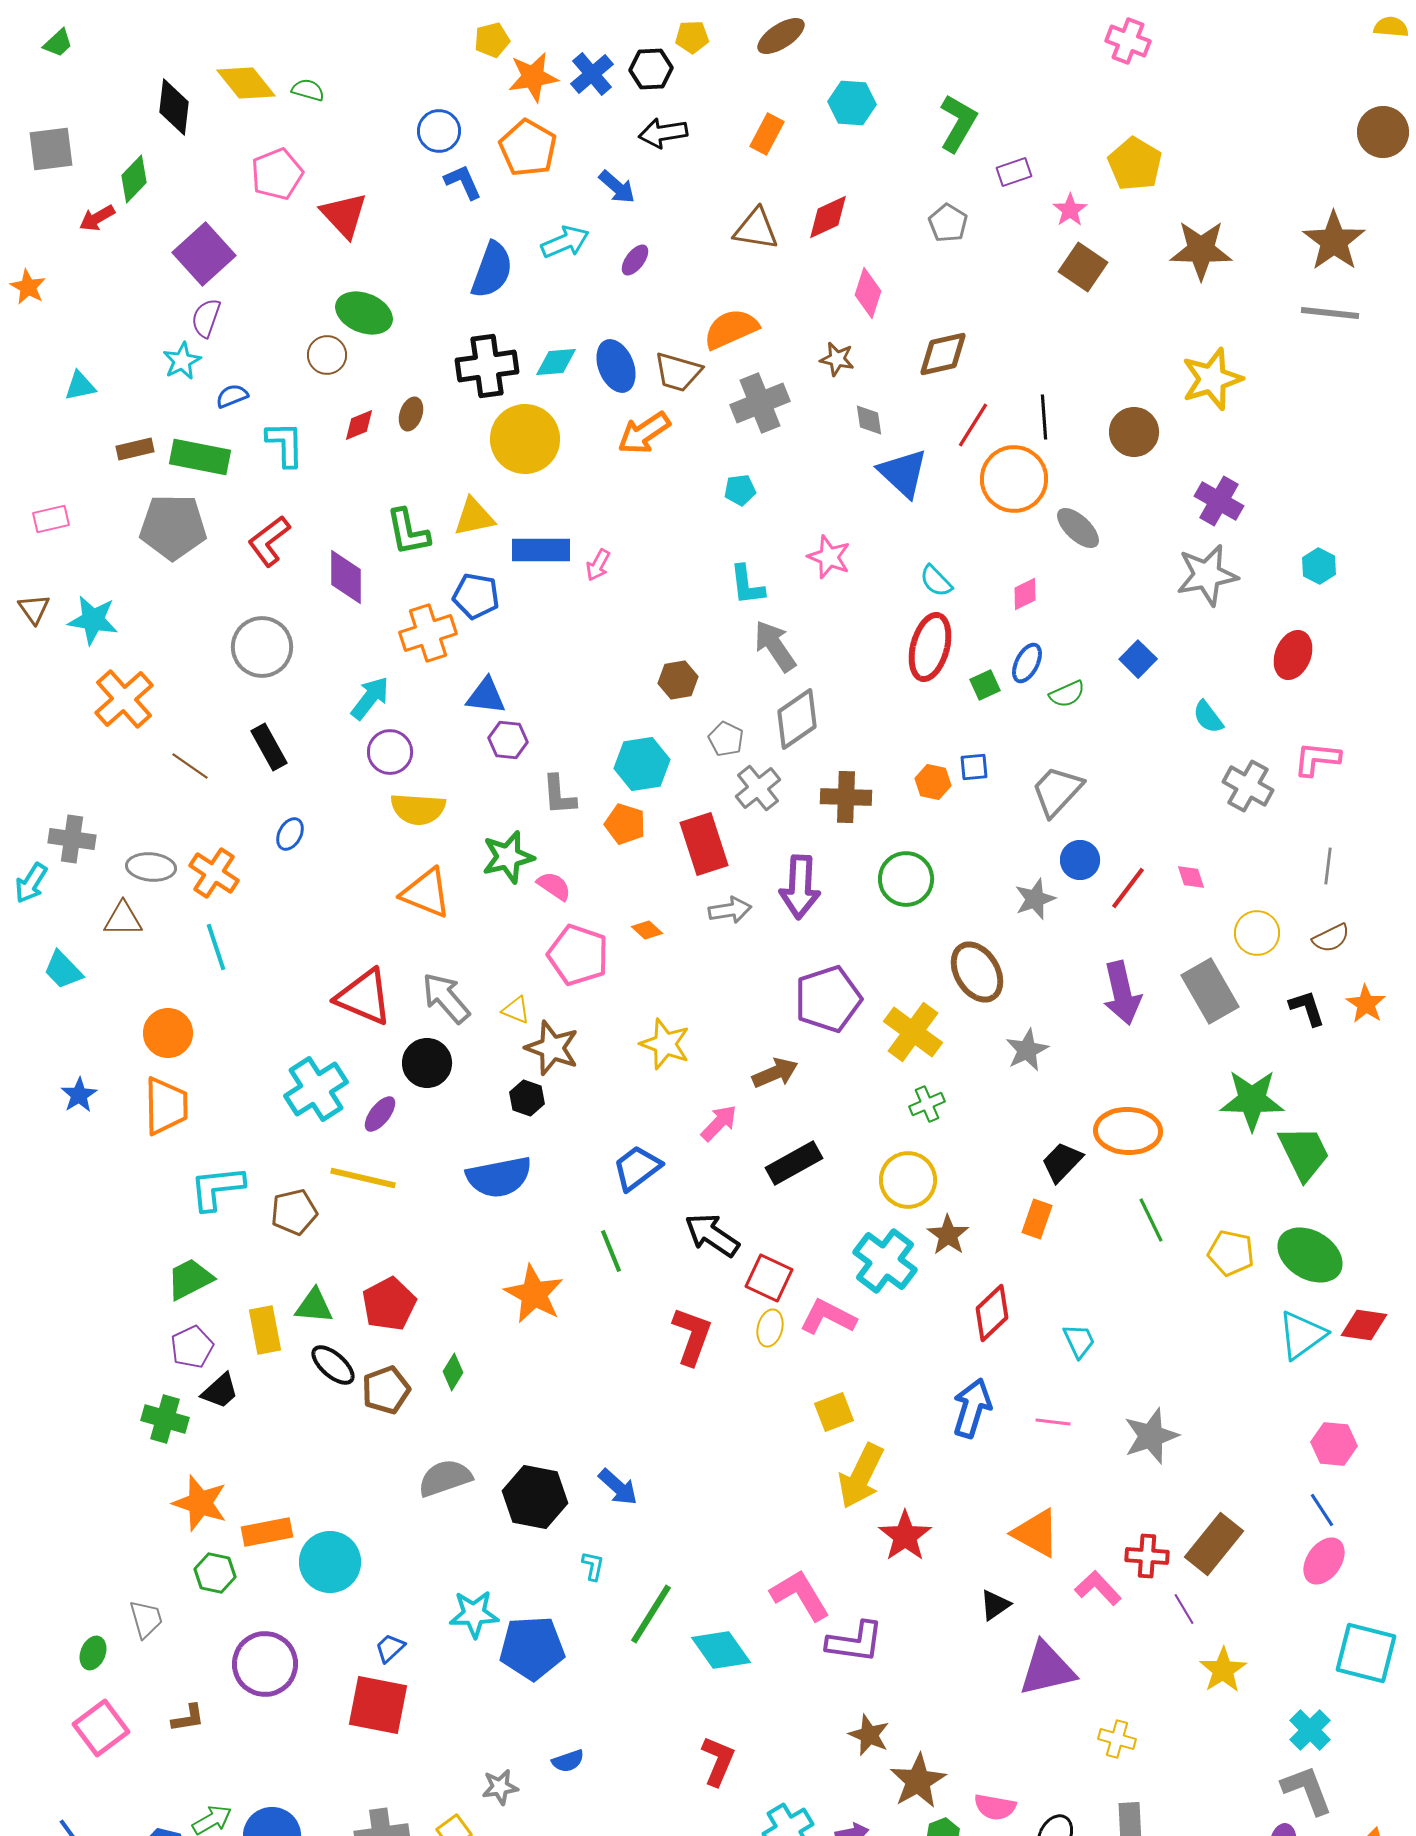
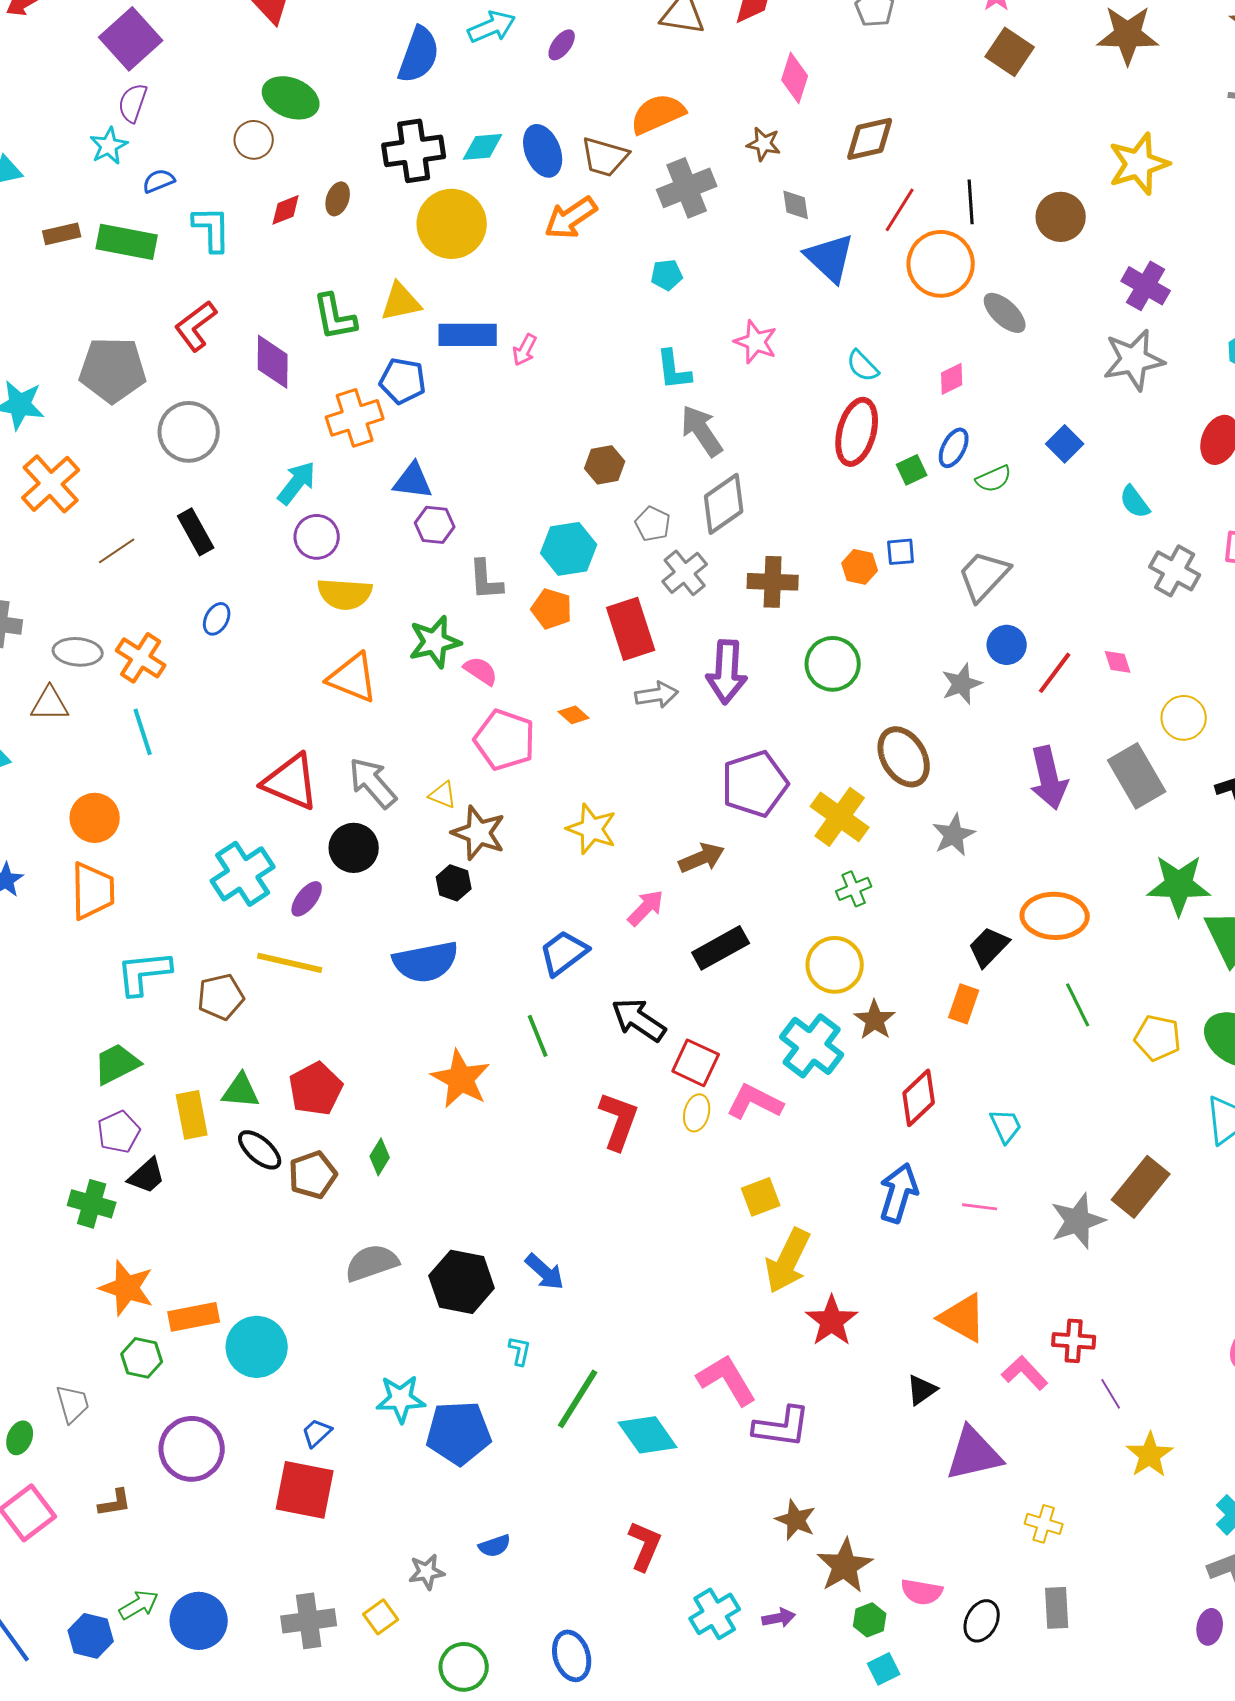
gray pentagon: (173, 527) -> (113, 370), moved
brown line: (190, 766) -> (117, 551), turned -69
brown rectangle: (1214, 1544) -> (1141, 1187), moved

